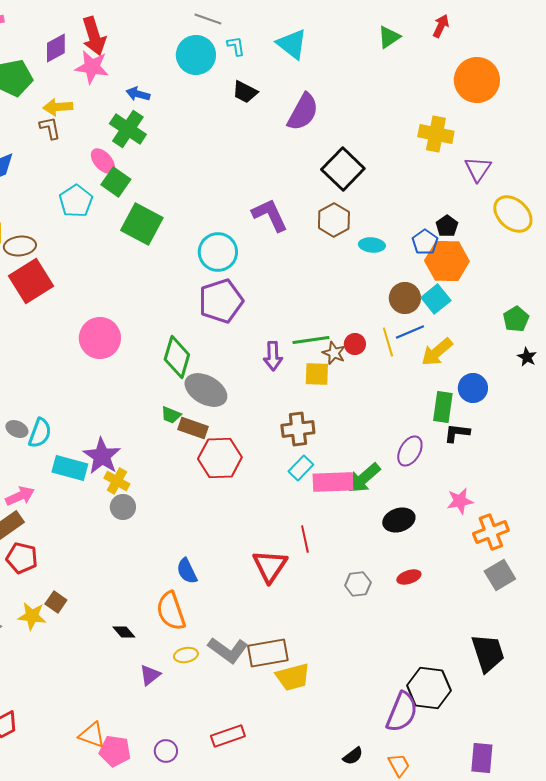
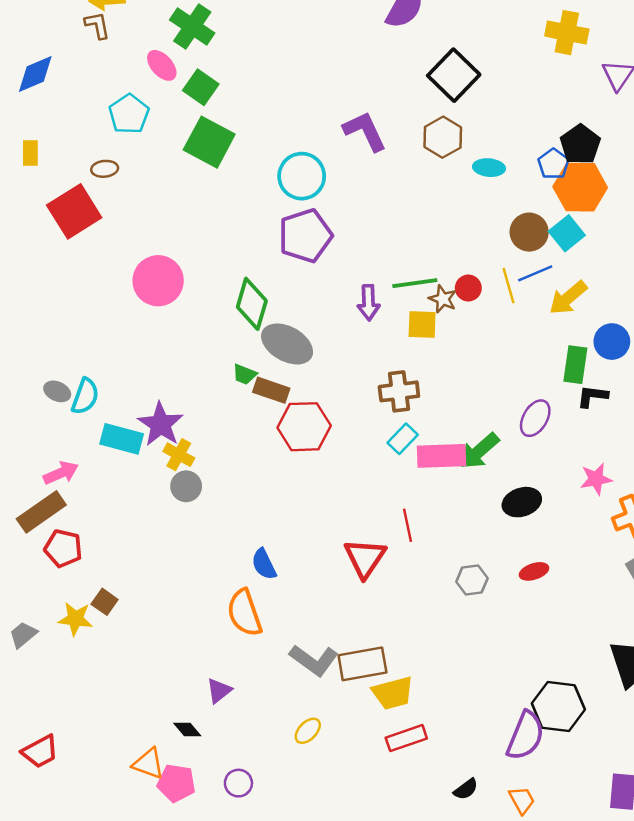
green square: (116, 182) -> (201, 87), moved
black pentagon: (447, 226) -> (580, 144), size x1.5
brown ellipse: (20, 246) -> (105, 169), moved, size x0.7
black diamond: (124, 632) -> (187, 730), moved
yellow ellipse: (186, 655) -> (308, 731), moved, turned -35
red rectangle: (228, 736) -> (406, 738), moved

